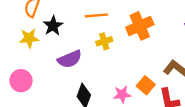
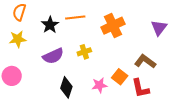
black star: (53, 26) -> (50, 25), moved
yellow cross: (104, 41) -> (84, 52), moved

